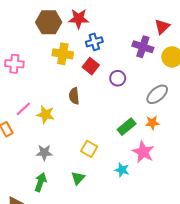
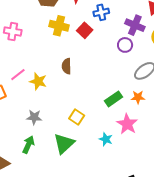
blue cross: (94, 42) -> (101, 12), moved
red square: (91, 66) -> (85, 30), moved
purple circle: (118, 78) -> (125, 45), moved
green triangle: (78, 178) -> (64, 144), size x1.6

